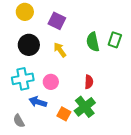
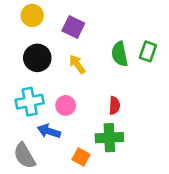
green cross: (85, 107) -> (109, 138), turned 35
orange square: (64, 114) -> (81, 157), moved
gray semicircle: (19, 121) -> (24, 156), size x1.5

